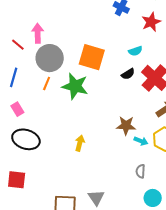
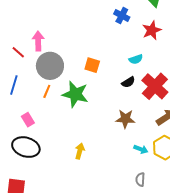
orange square: (92, 57) -> (92, 65), size x0.6
pink rectangle: (17, 109) -> (28, 120), moved
brown star: (126, 126) -> (125, 119), moved

